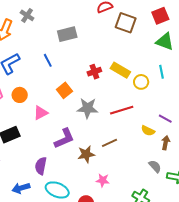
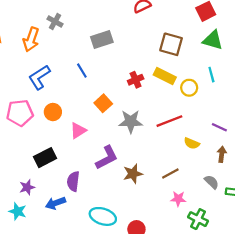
brown square: (126, 23) -> (171, 44), moved
yellow semicircle: (148, 131) -> (192, 143), moved
brown line: (110, 143) -> (170, 173), moved
purple semicircle: (41, 166) -> (73, 181), moved
pink star: (103, 180) -> (178, 199), moved
blue arrow: (21, 188) -> (55, 203), moved

